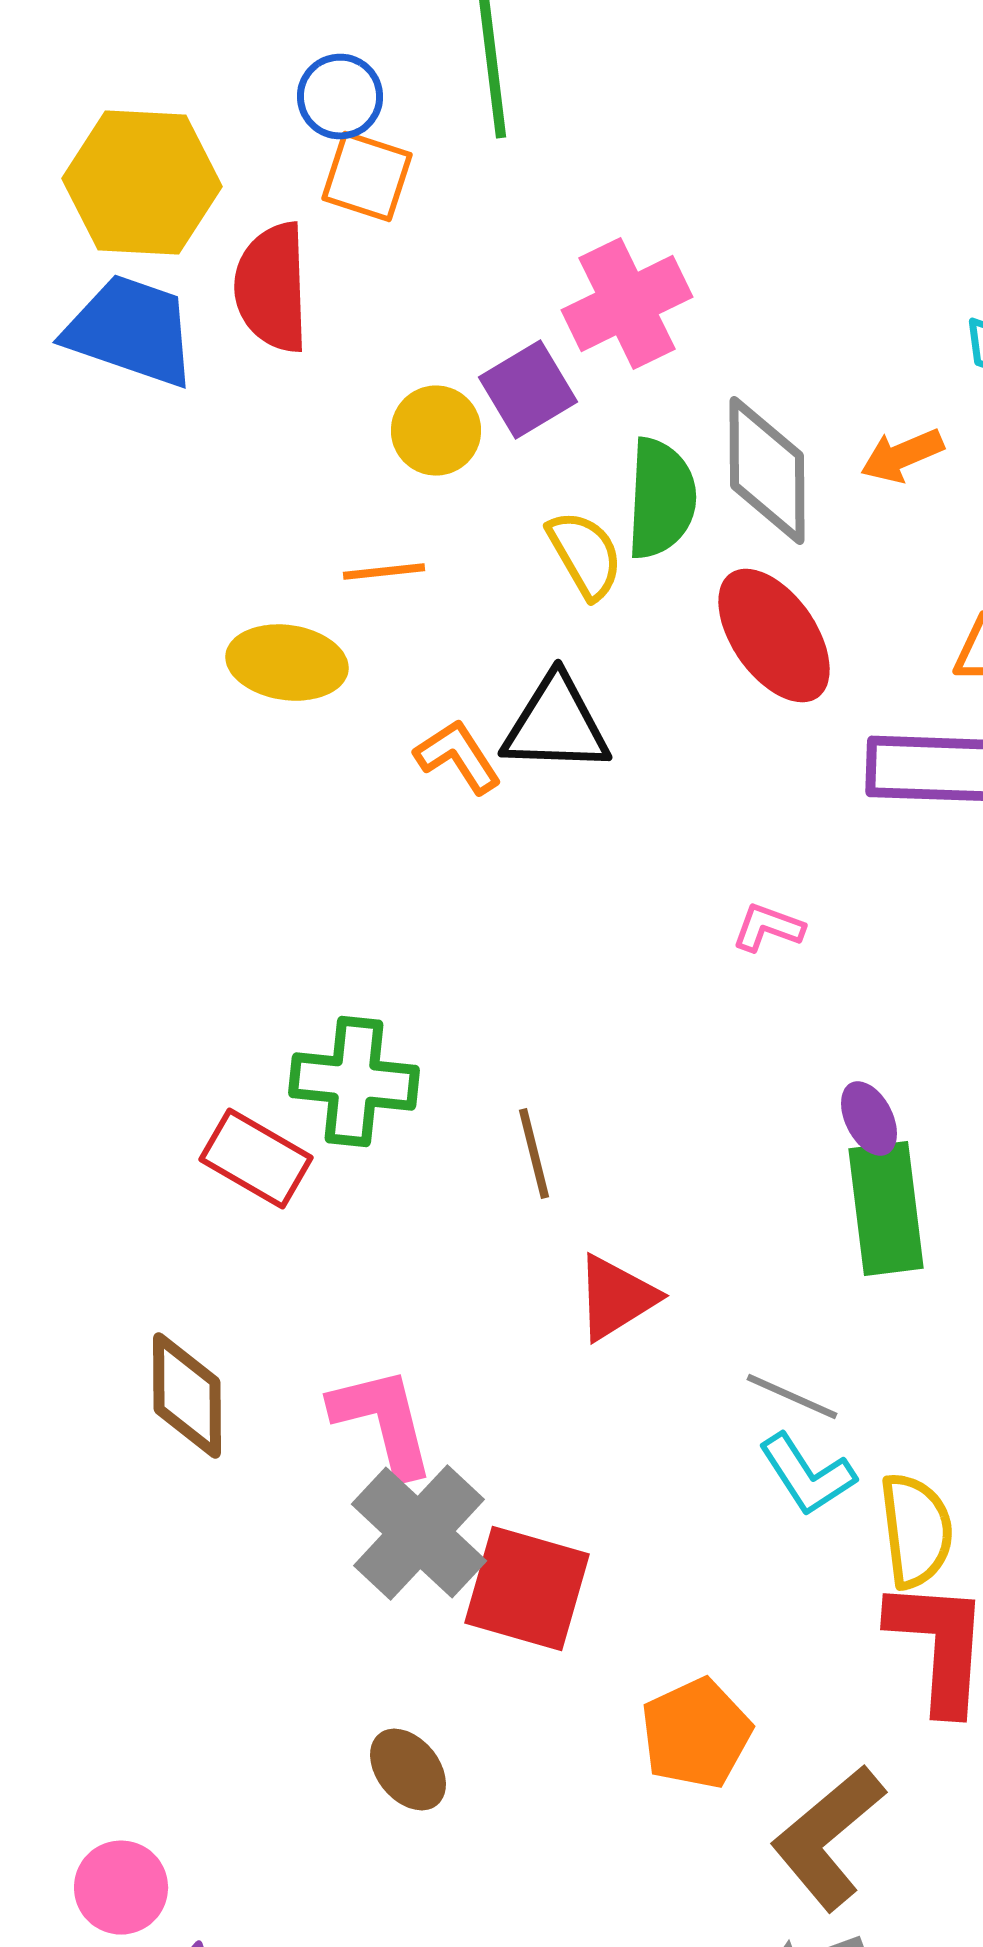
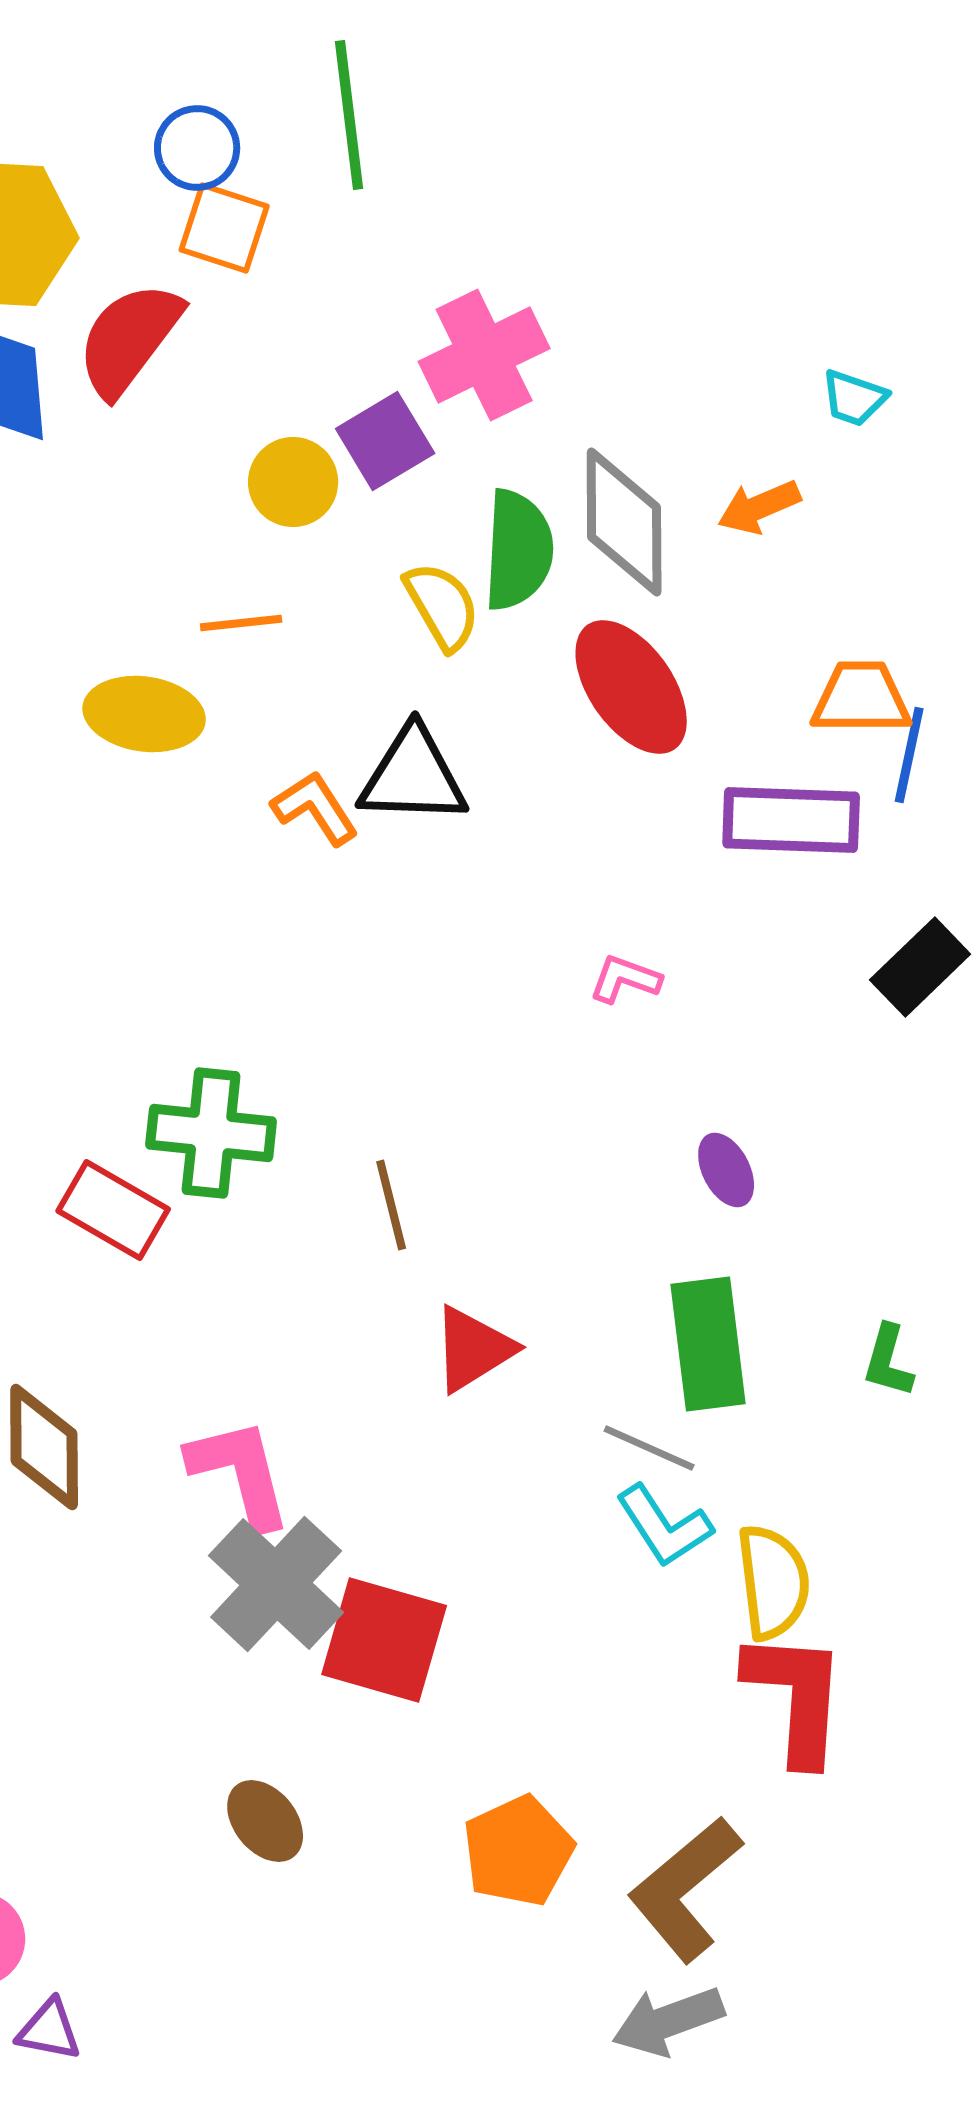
red semicircle: (272, 288) -> (129, 339), turned 39
green rectangle: (886, 1209) -> (708, 1344), moved
orange pentagon: (696, 1734) -> (518, 1851), moved

